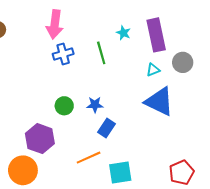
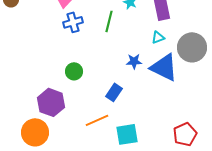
green line: (101, 53) -> (109, 21), turned 30
gray circle: (183, 62) -> (192, 47), moved, size x1.5
blue star: (95, 105) -> (134, 61), moved

